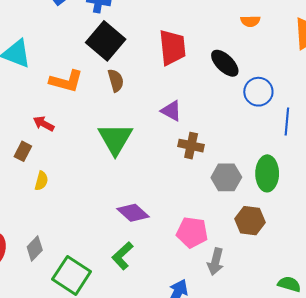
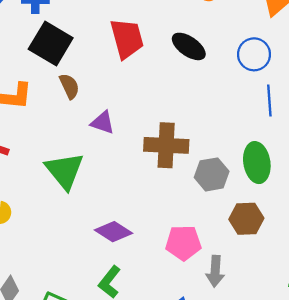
blue circle: (258, 92) -> (254, 54), moved
purple triangle: (171, 111) -> (103, 123), moved
green triangle: (115, 139) -> (64, 171), moved
brown cross: (191, 146) -> (166, 145), size x1.5

